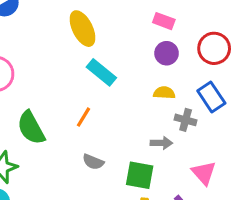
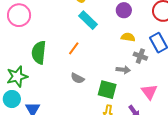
purple circle: (167, 53) -> (124, 10), moved
green semicircle: (31, 128) -> (39, 52), turned 30

